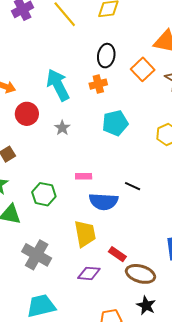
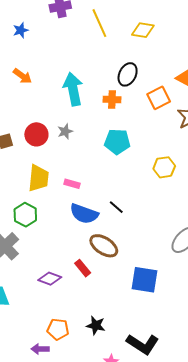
red circle: (27, 114) -> (36, 134), moved
green hexagon: (44, 194) -> (25, 215), moved
yellow trapezoid: (85, 234) -> (38, 178), moved
brown ellipse: (140, 274) -> (104, 246), moved
black star: (146, 305) -> (96, 325), turned -30

